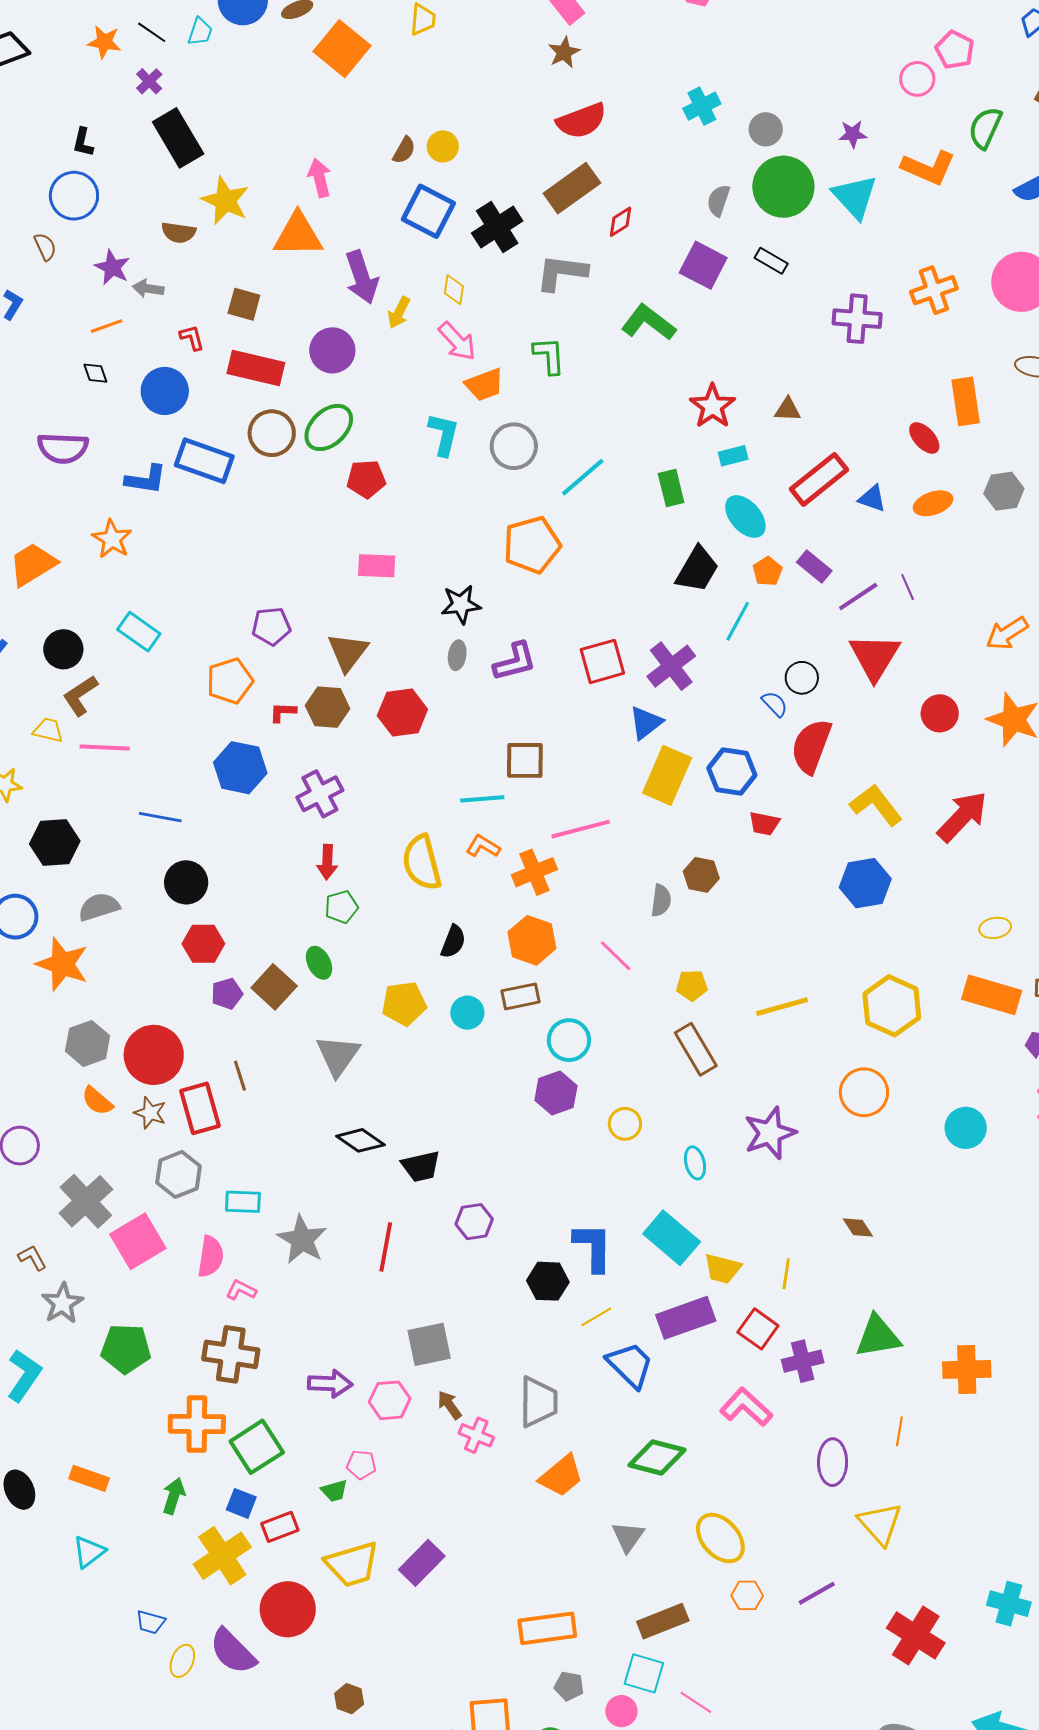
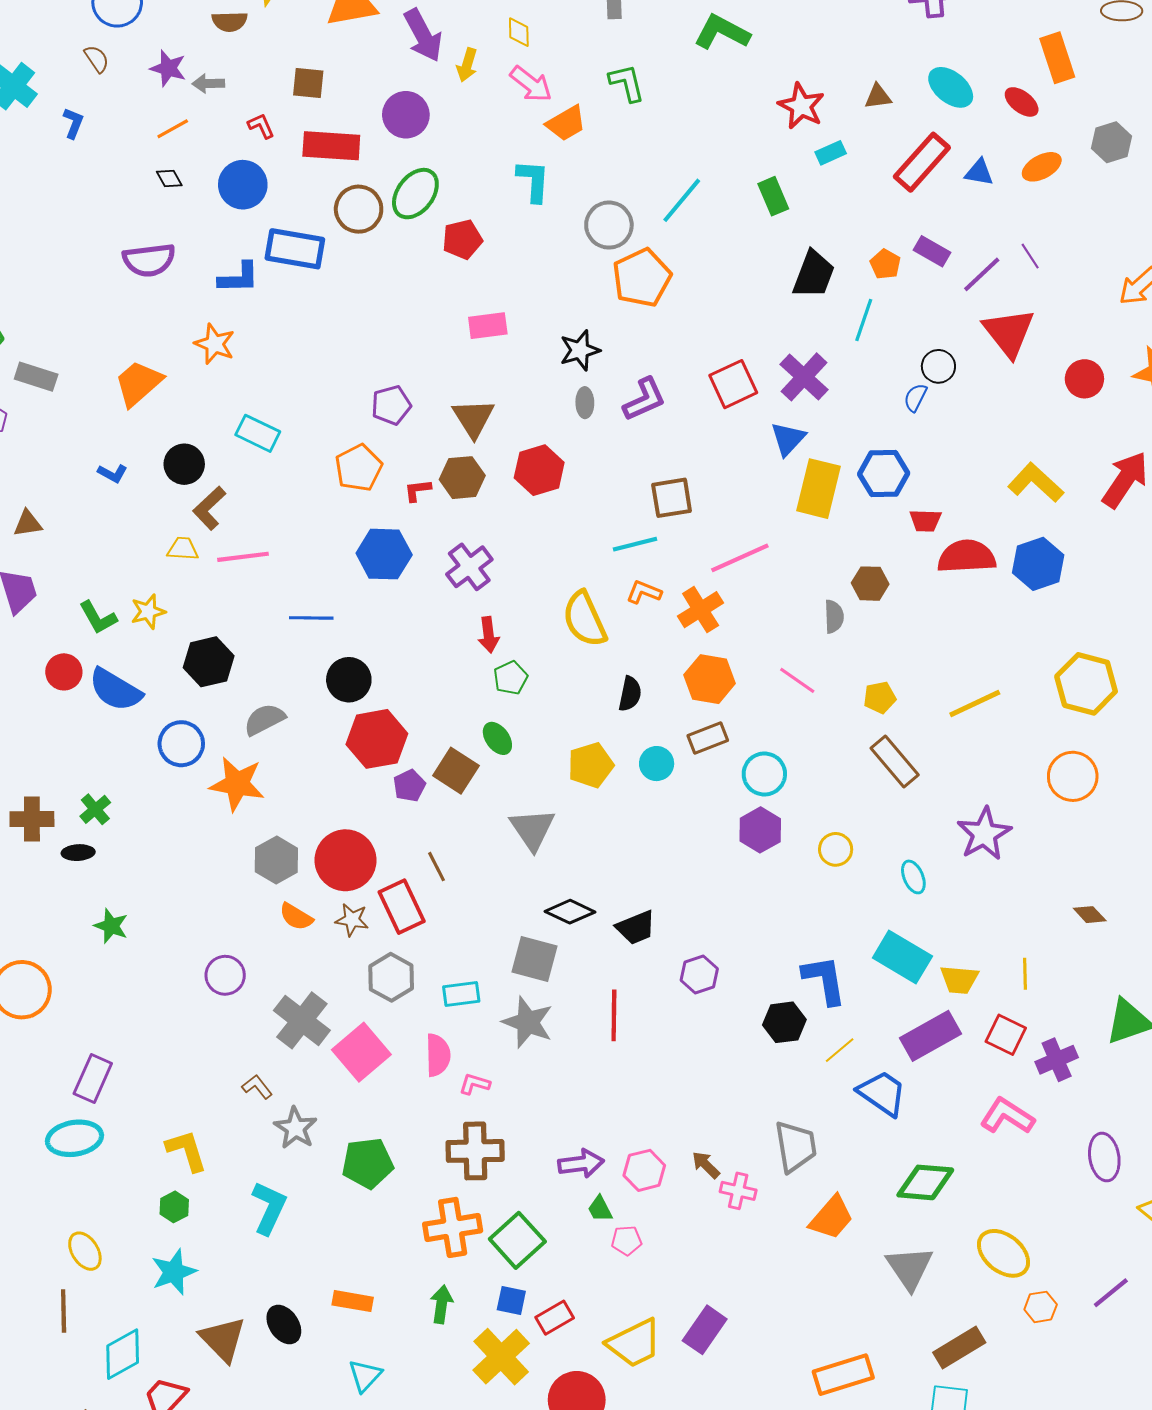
gray circle: (514, 446) -> (609, 225), moved
cyan ellipse: (745, 516) -> (951, 87), moved
blue semicircle: (775, 704) -> (915, 398), turned -100
red semicircle: (811, 746) -> (967, 557), moved, turned 76
red hexagon: (203, 944) -> (377, 739), size x1.4
gray square: (429, 1344) -> (535, 959), moved, turned 36
green trapezoid: (334, 1491) -> (600, 1209), moved, turned 88
gray triangle: (628, 1537) -> (909, 1268), size x1.4

